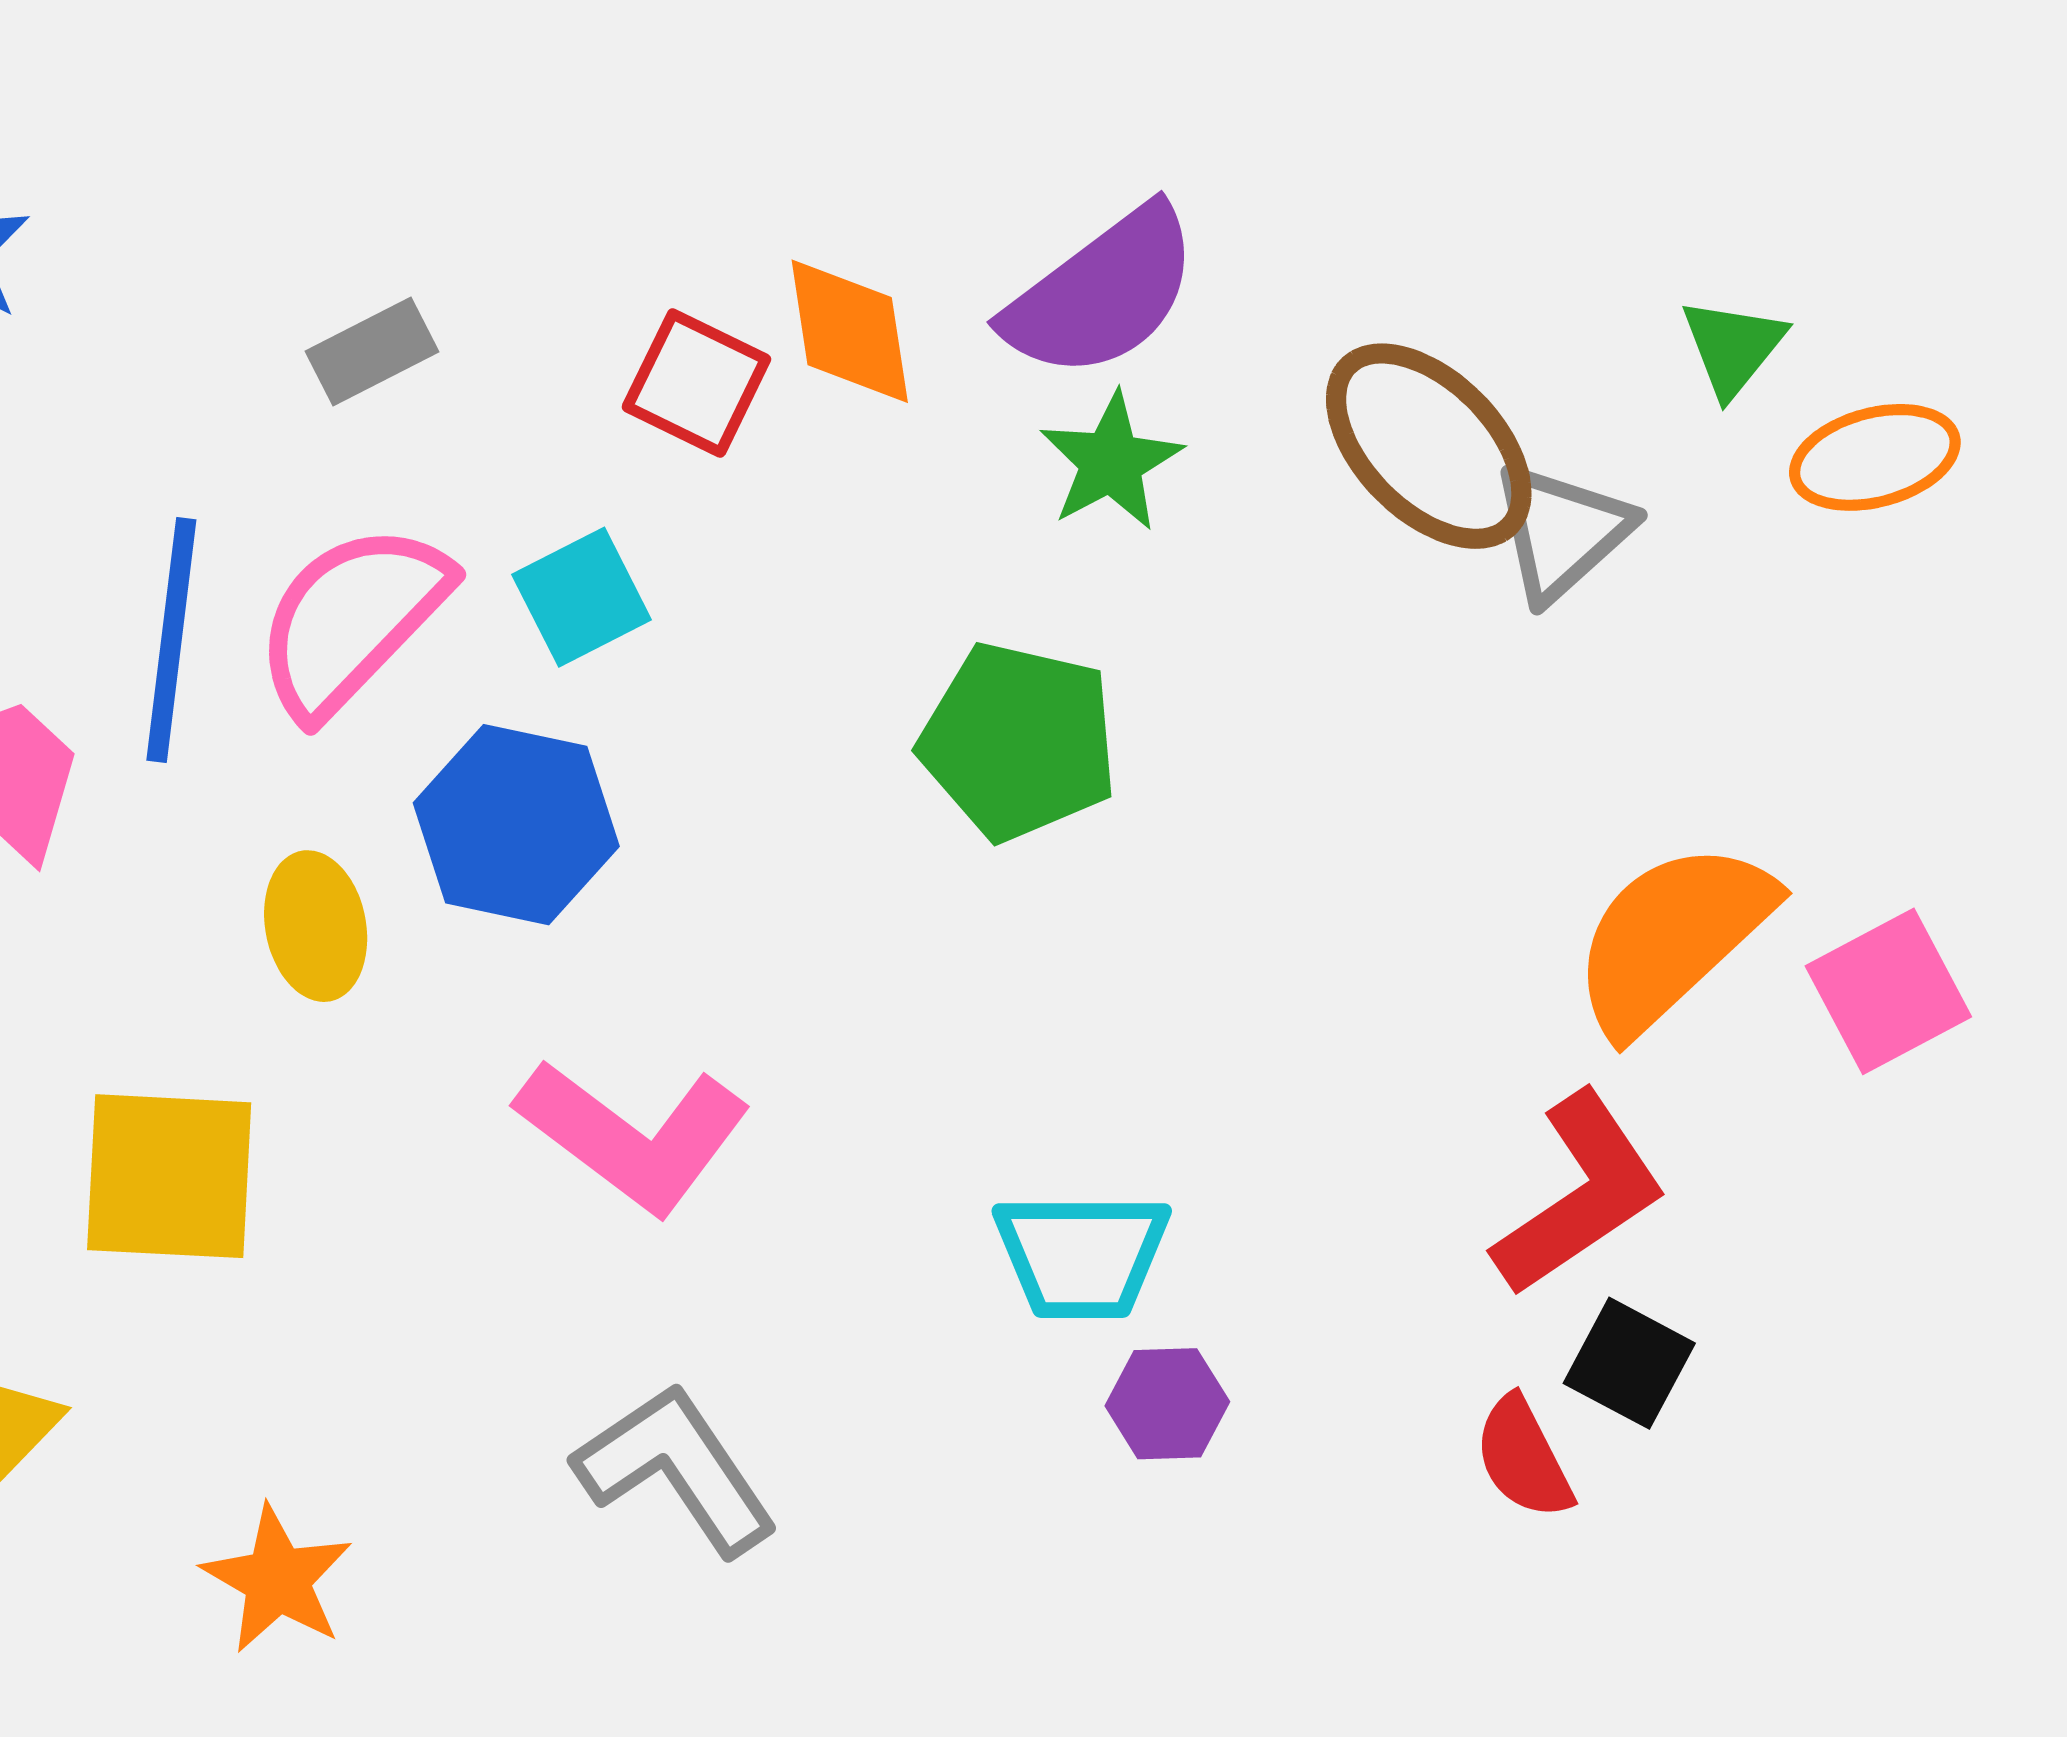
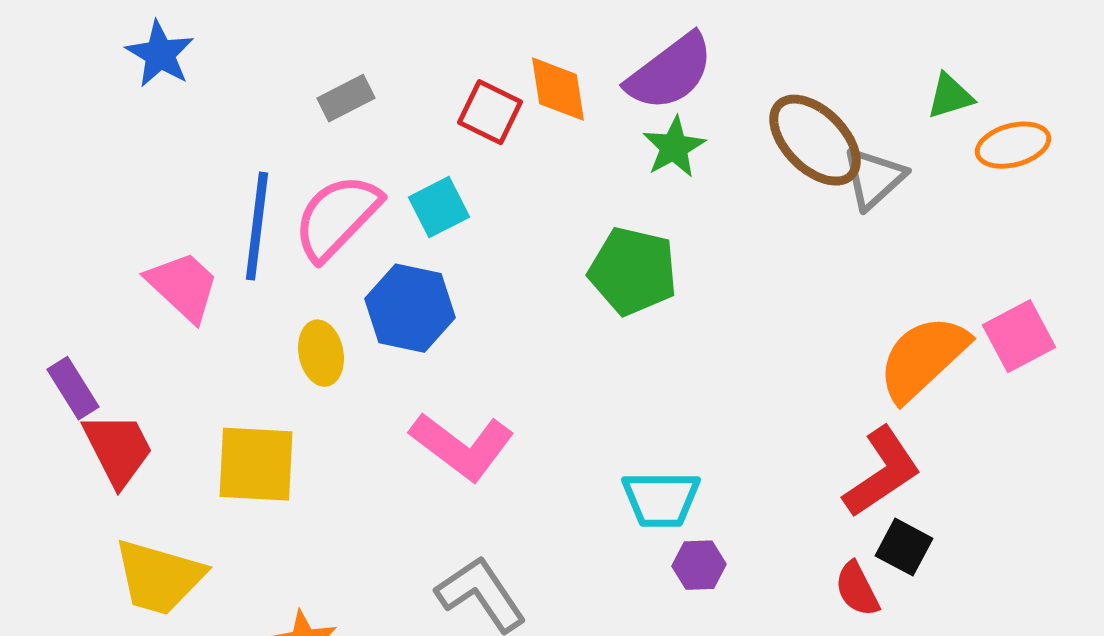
green triangle: (1733, 347) -> (950, 96), turned 34
pink square: (1888, 991) -> (1019, 336), moved

